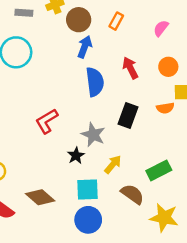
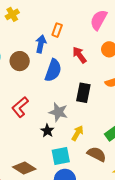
brown circle: (79, 20) -> (20, 61), moved
orange rectangle: (116, 21) -> (57, 30), moved
pink semicircle: (161, 28) -> (99, 20), size x1.5
blue semicircle: (95, 82) -> (53, 70), turned 35

